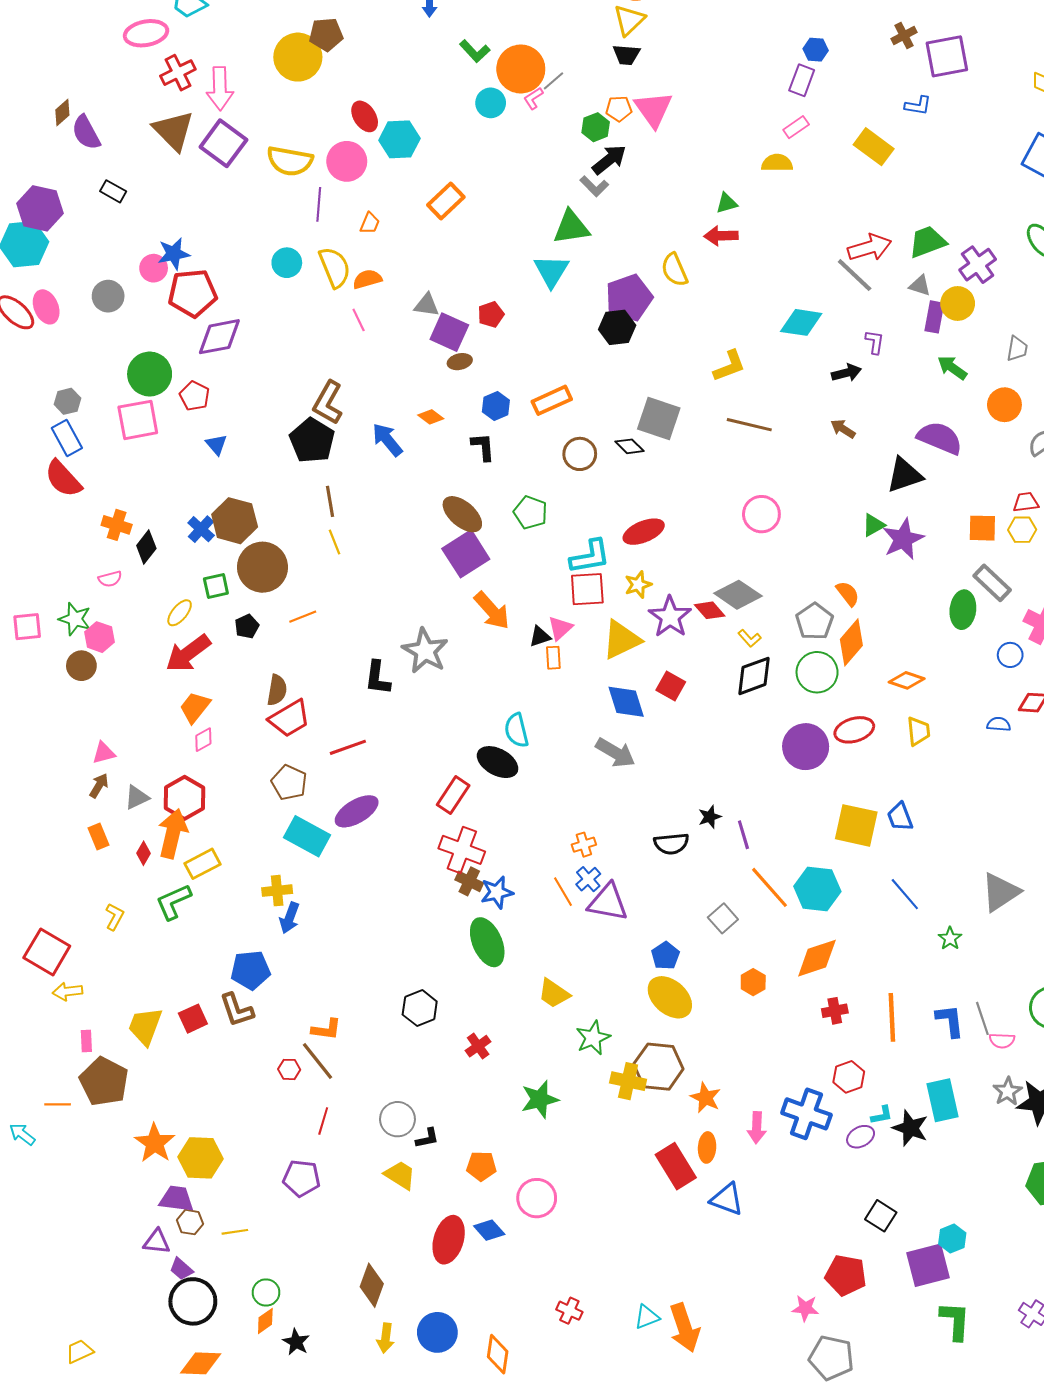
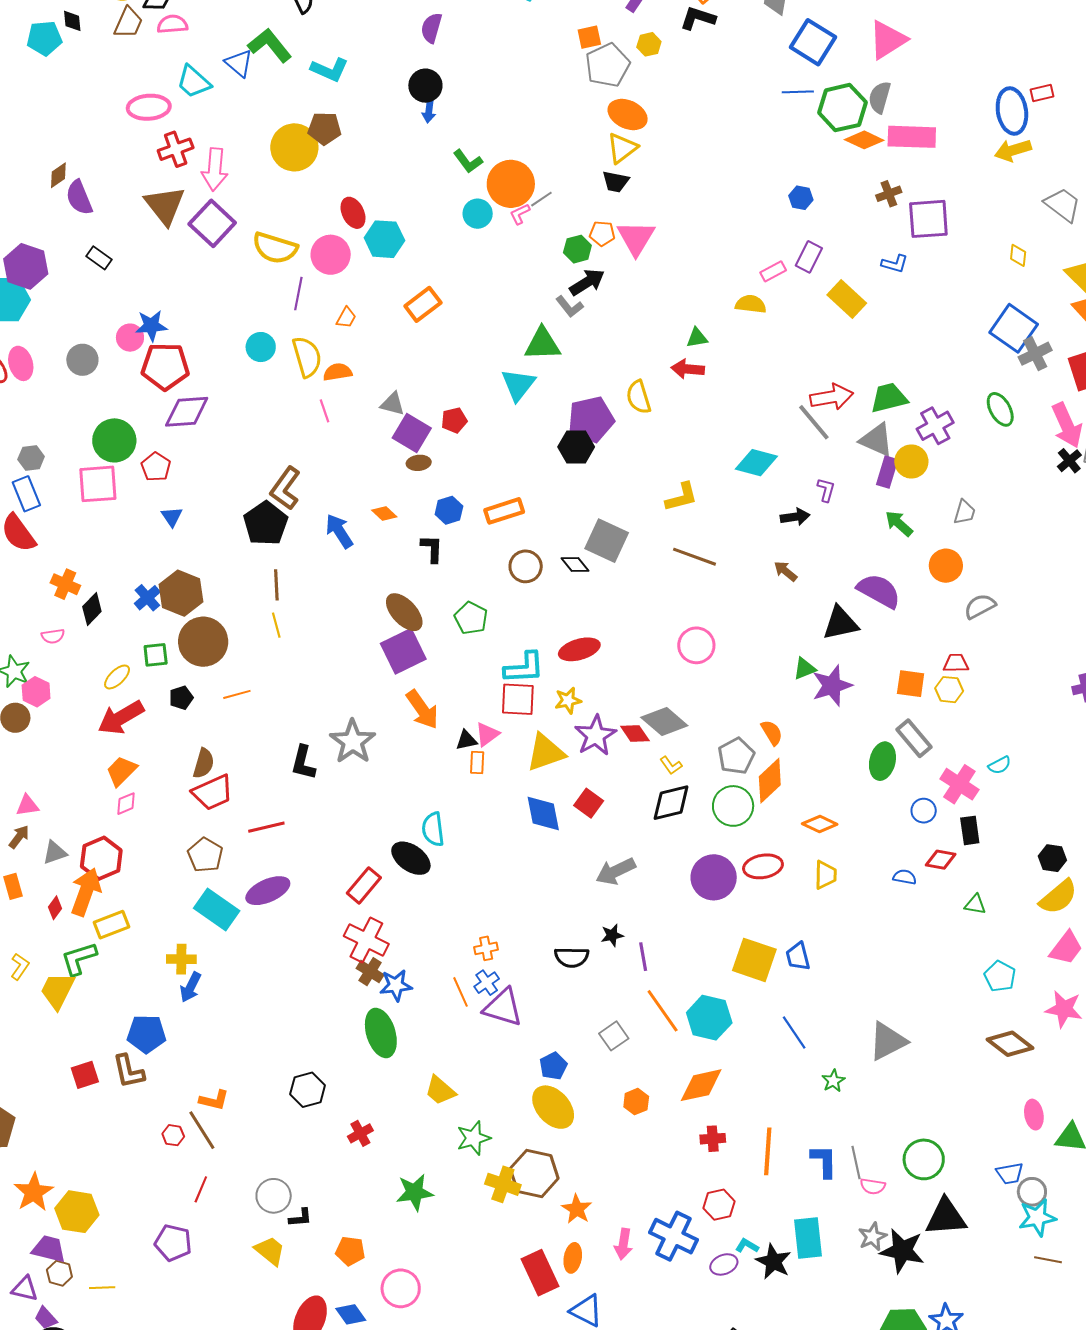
purple rectangle: (802, 80) -> (809, 257), moved
gray triangle: (920, 286) -> (876, 440), size x1.6
gray arrow: (615, 753) -> (616, 871), moved, turned 117
yellow trapezoid: (145, 1026) -> (57, 991), moved
cyan L-shape: (882, 1115) -> (747, 1246), turned -145

